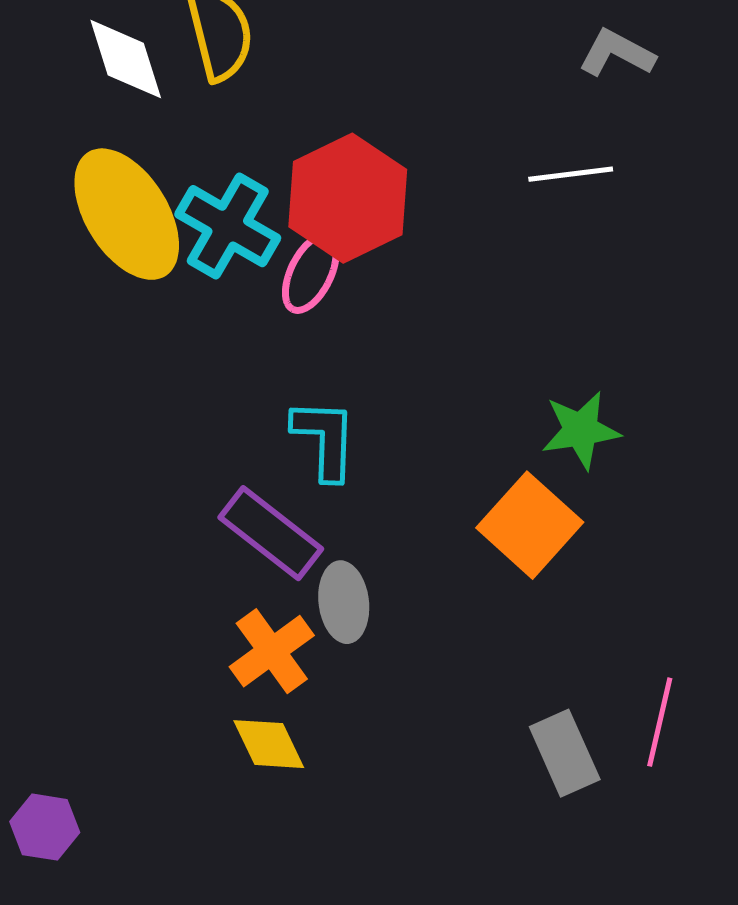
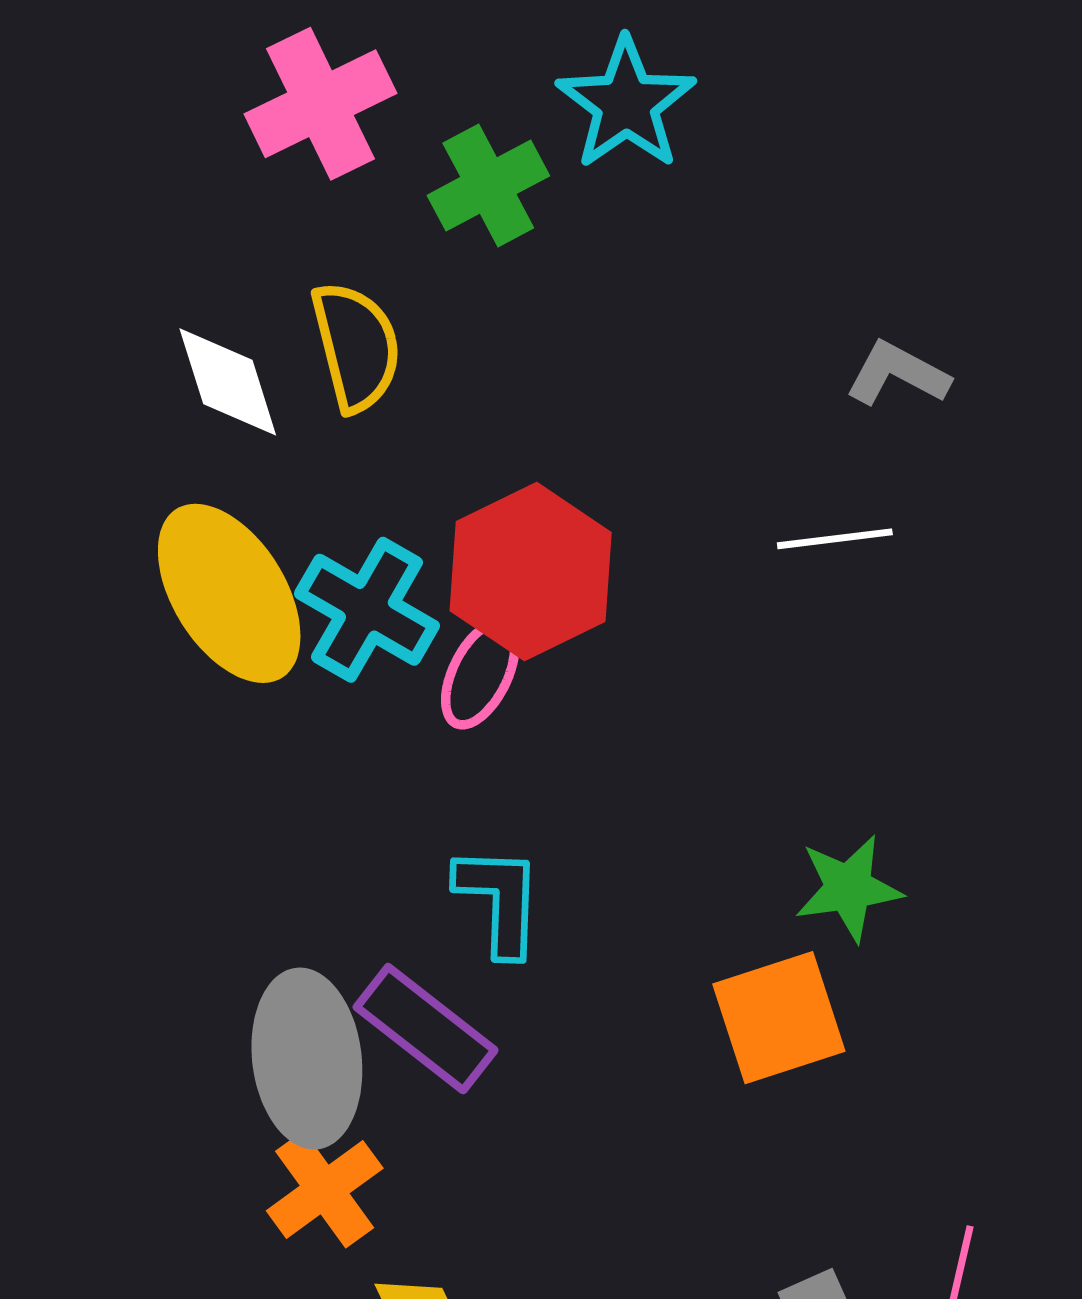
orange square: (530, 525) -> (779, 1018), turned 30
gray ellipse: (344, 602) -> (307, 1059), moved, size x1.6
orange cross: (272, 651) -> (325, 1189), moved

